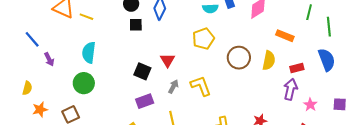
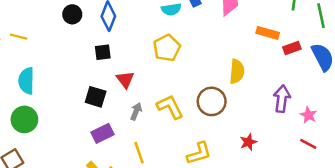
black square: (136, 25) -> (103, 52), moved
brown circle: (239, 58) -> (212, 101), moved
yellow semicircle: (269, 60) -> (237, 71), moved
red rectangle: (297, 68) -> (292, 48), moved

